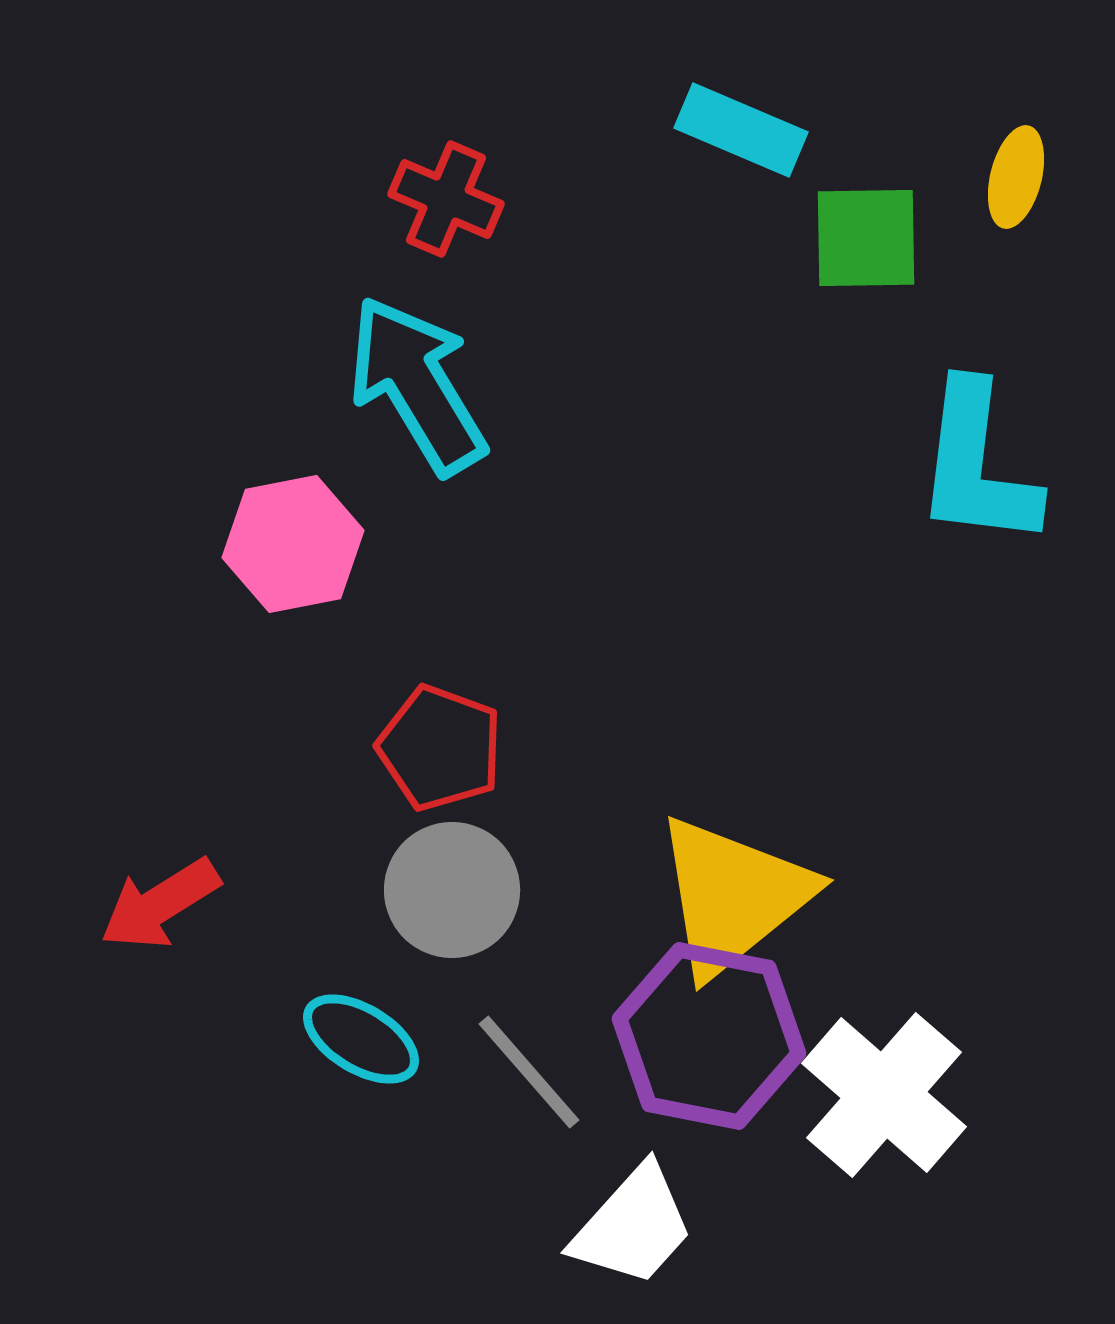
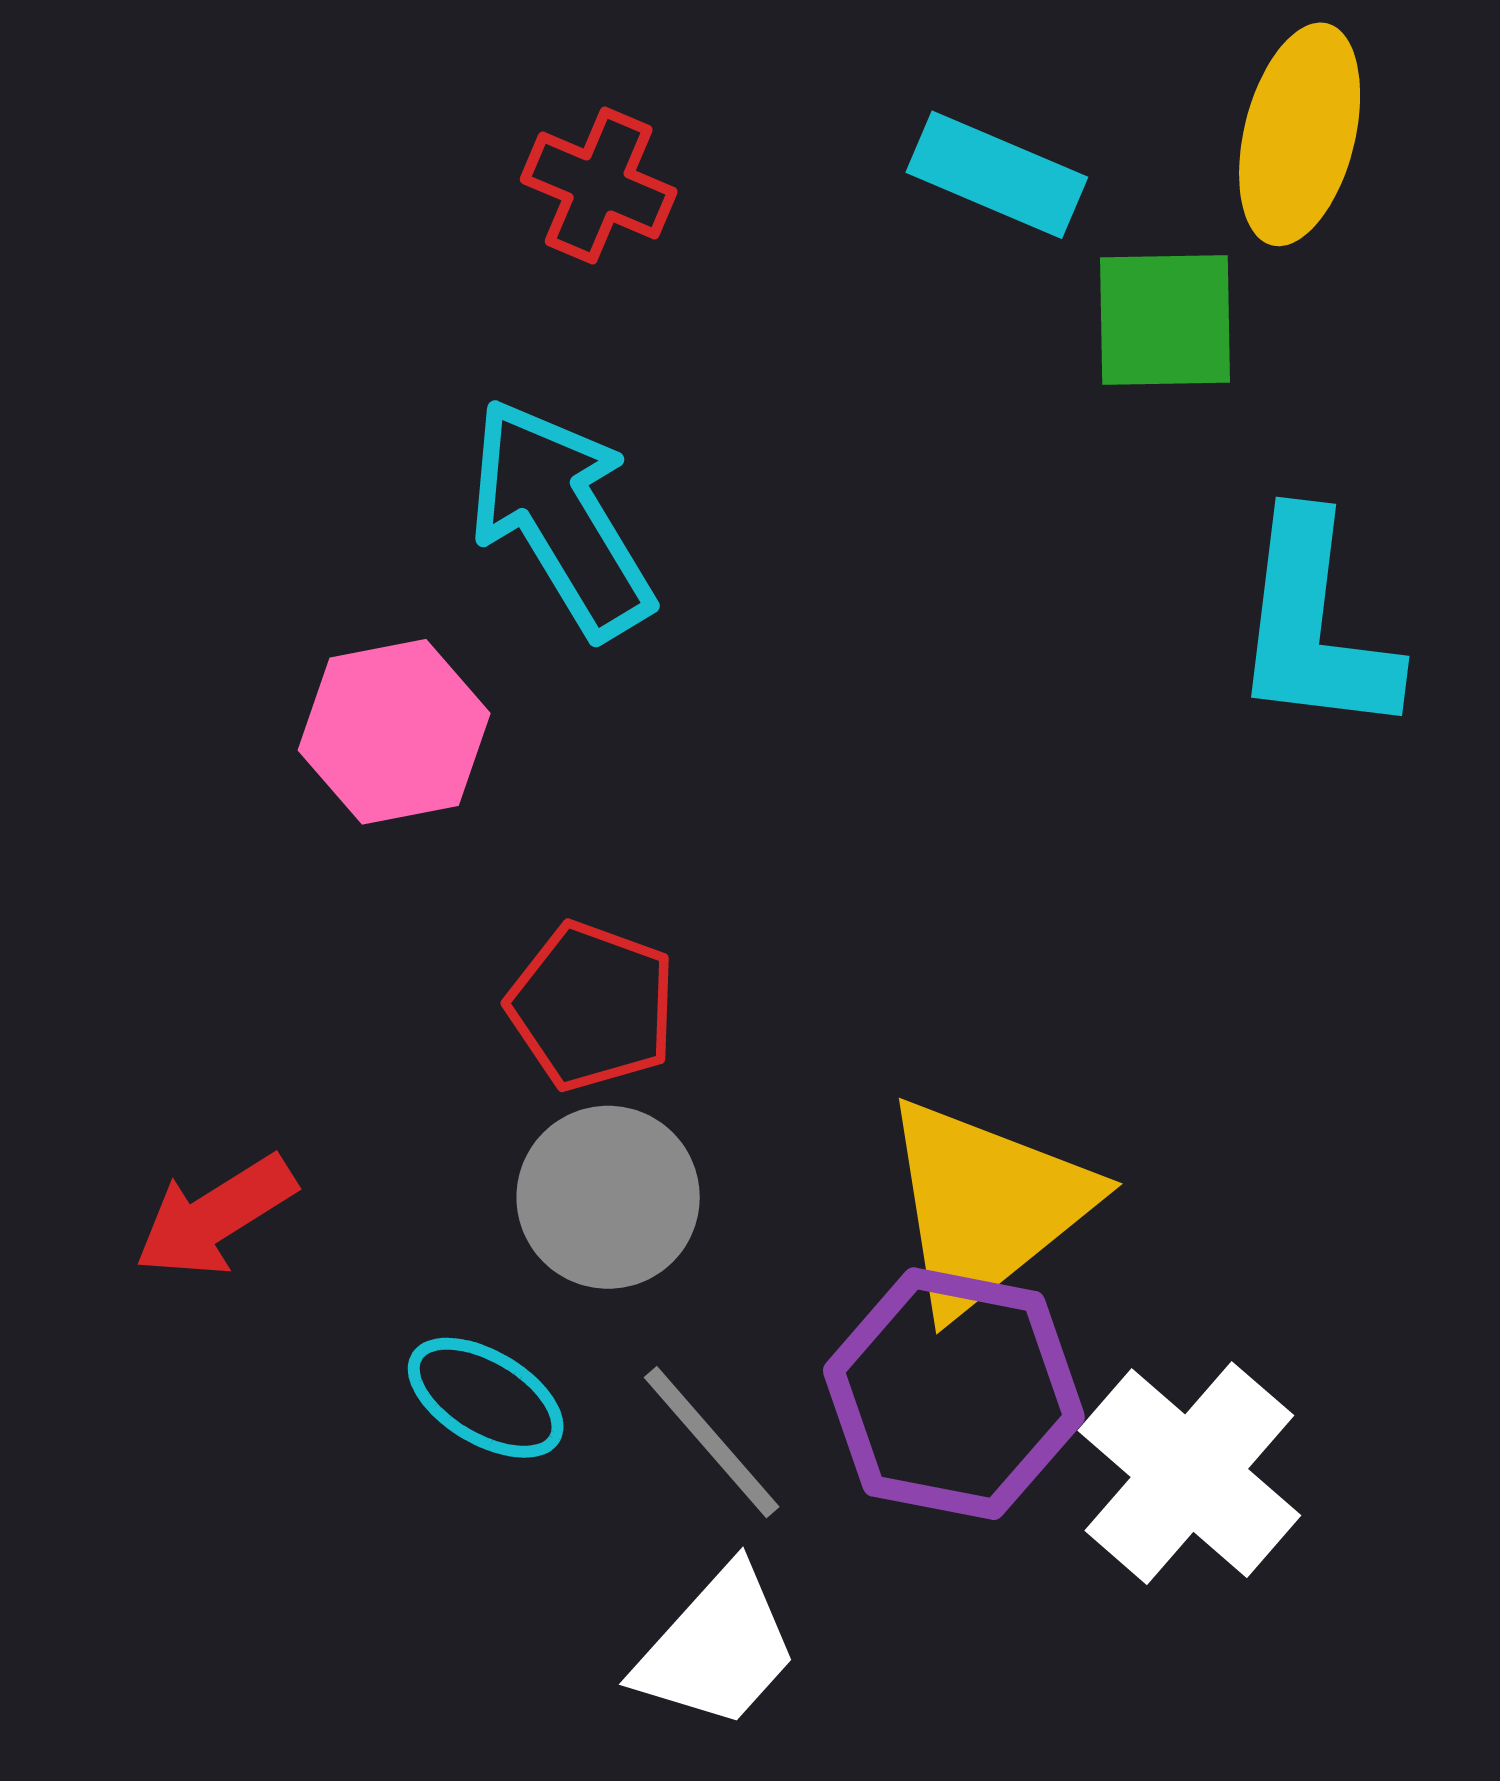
yellow ellipse: (1016, 177) -> (1300, 134), moved, size x1.6
red cross: (446, 199) -> (599, 186), moved
white trapezoid: (633, 1226) -> (717, 1648), moved

